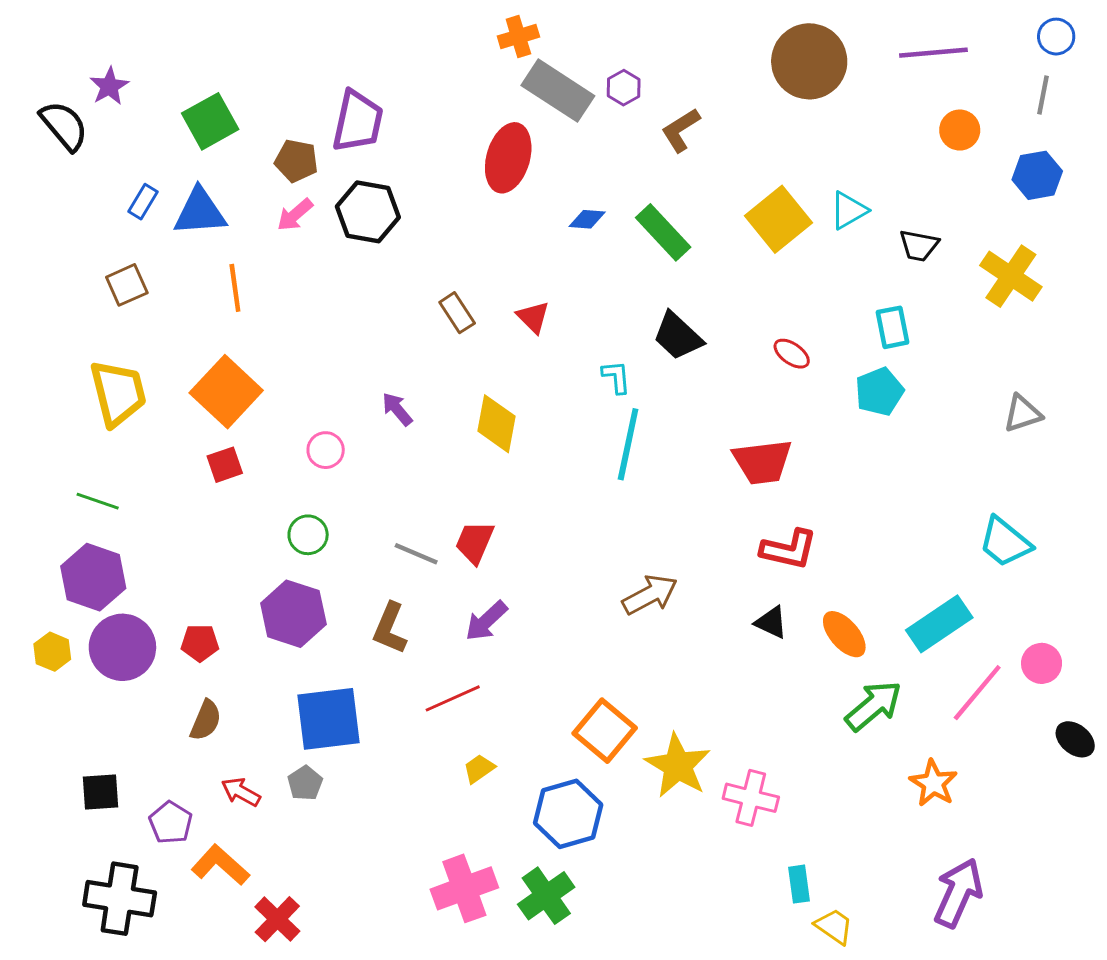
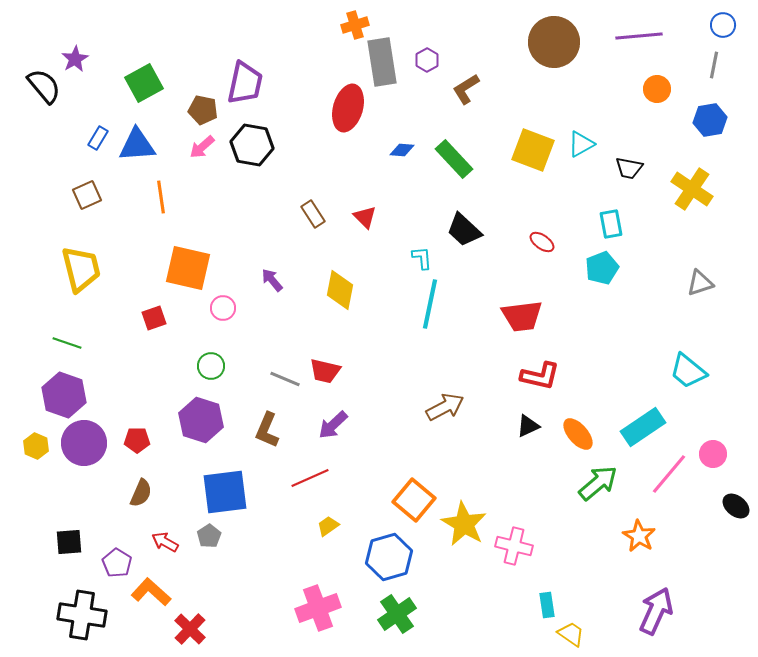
gray rectangle: (558, 91) -> (382, 62), turned 48
yellow square: (779, 219) -> (533, 150), turned -30
orange square: (226, 392) -> (188, 268), moved, turned -30
red trapezoid: (475, 542) -> (325, 371), turned -100
black triangle: (771, 622) -> (528, 426), turned -50
green cross: (546, 896) -> (397, 614), moved

